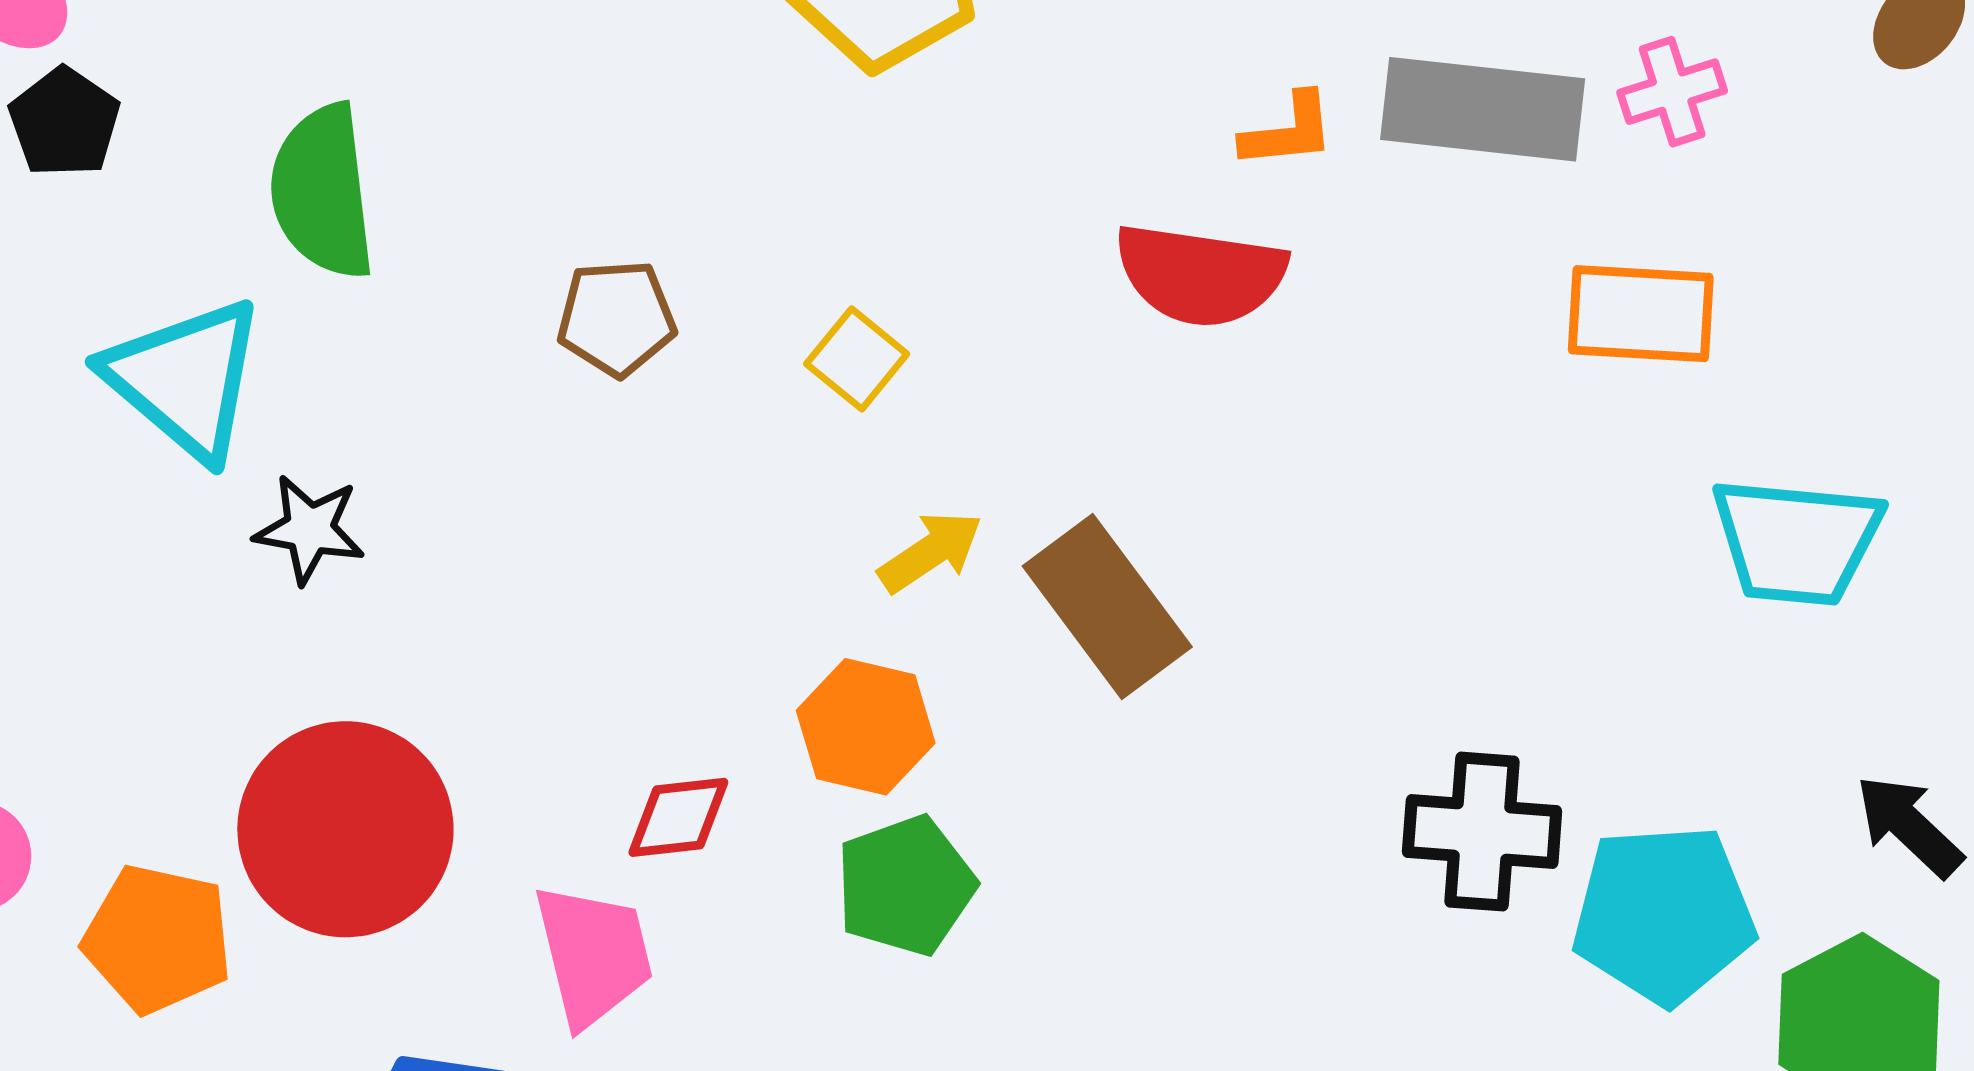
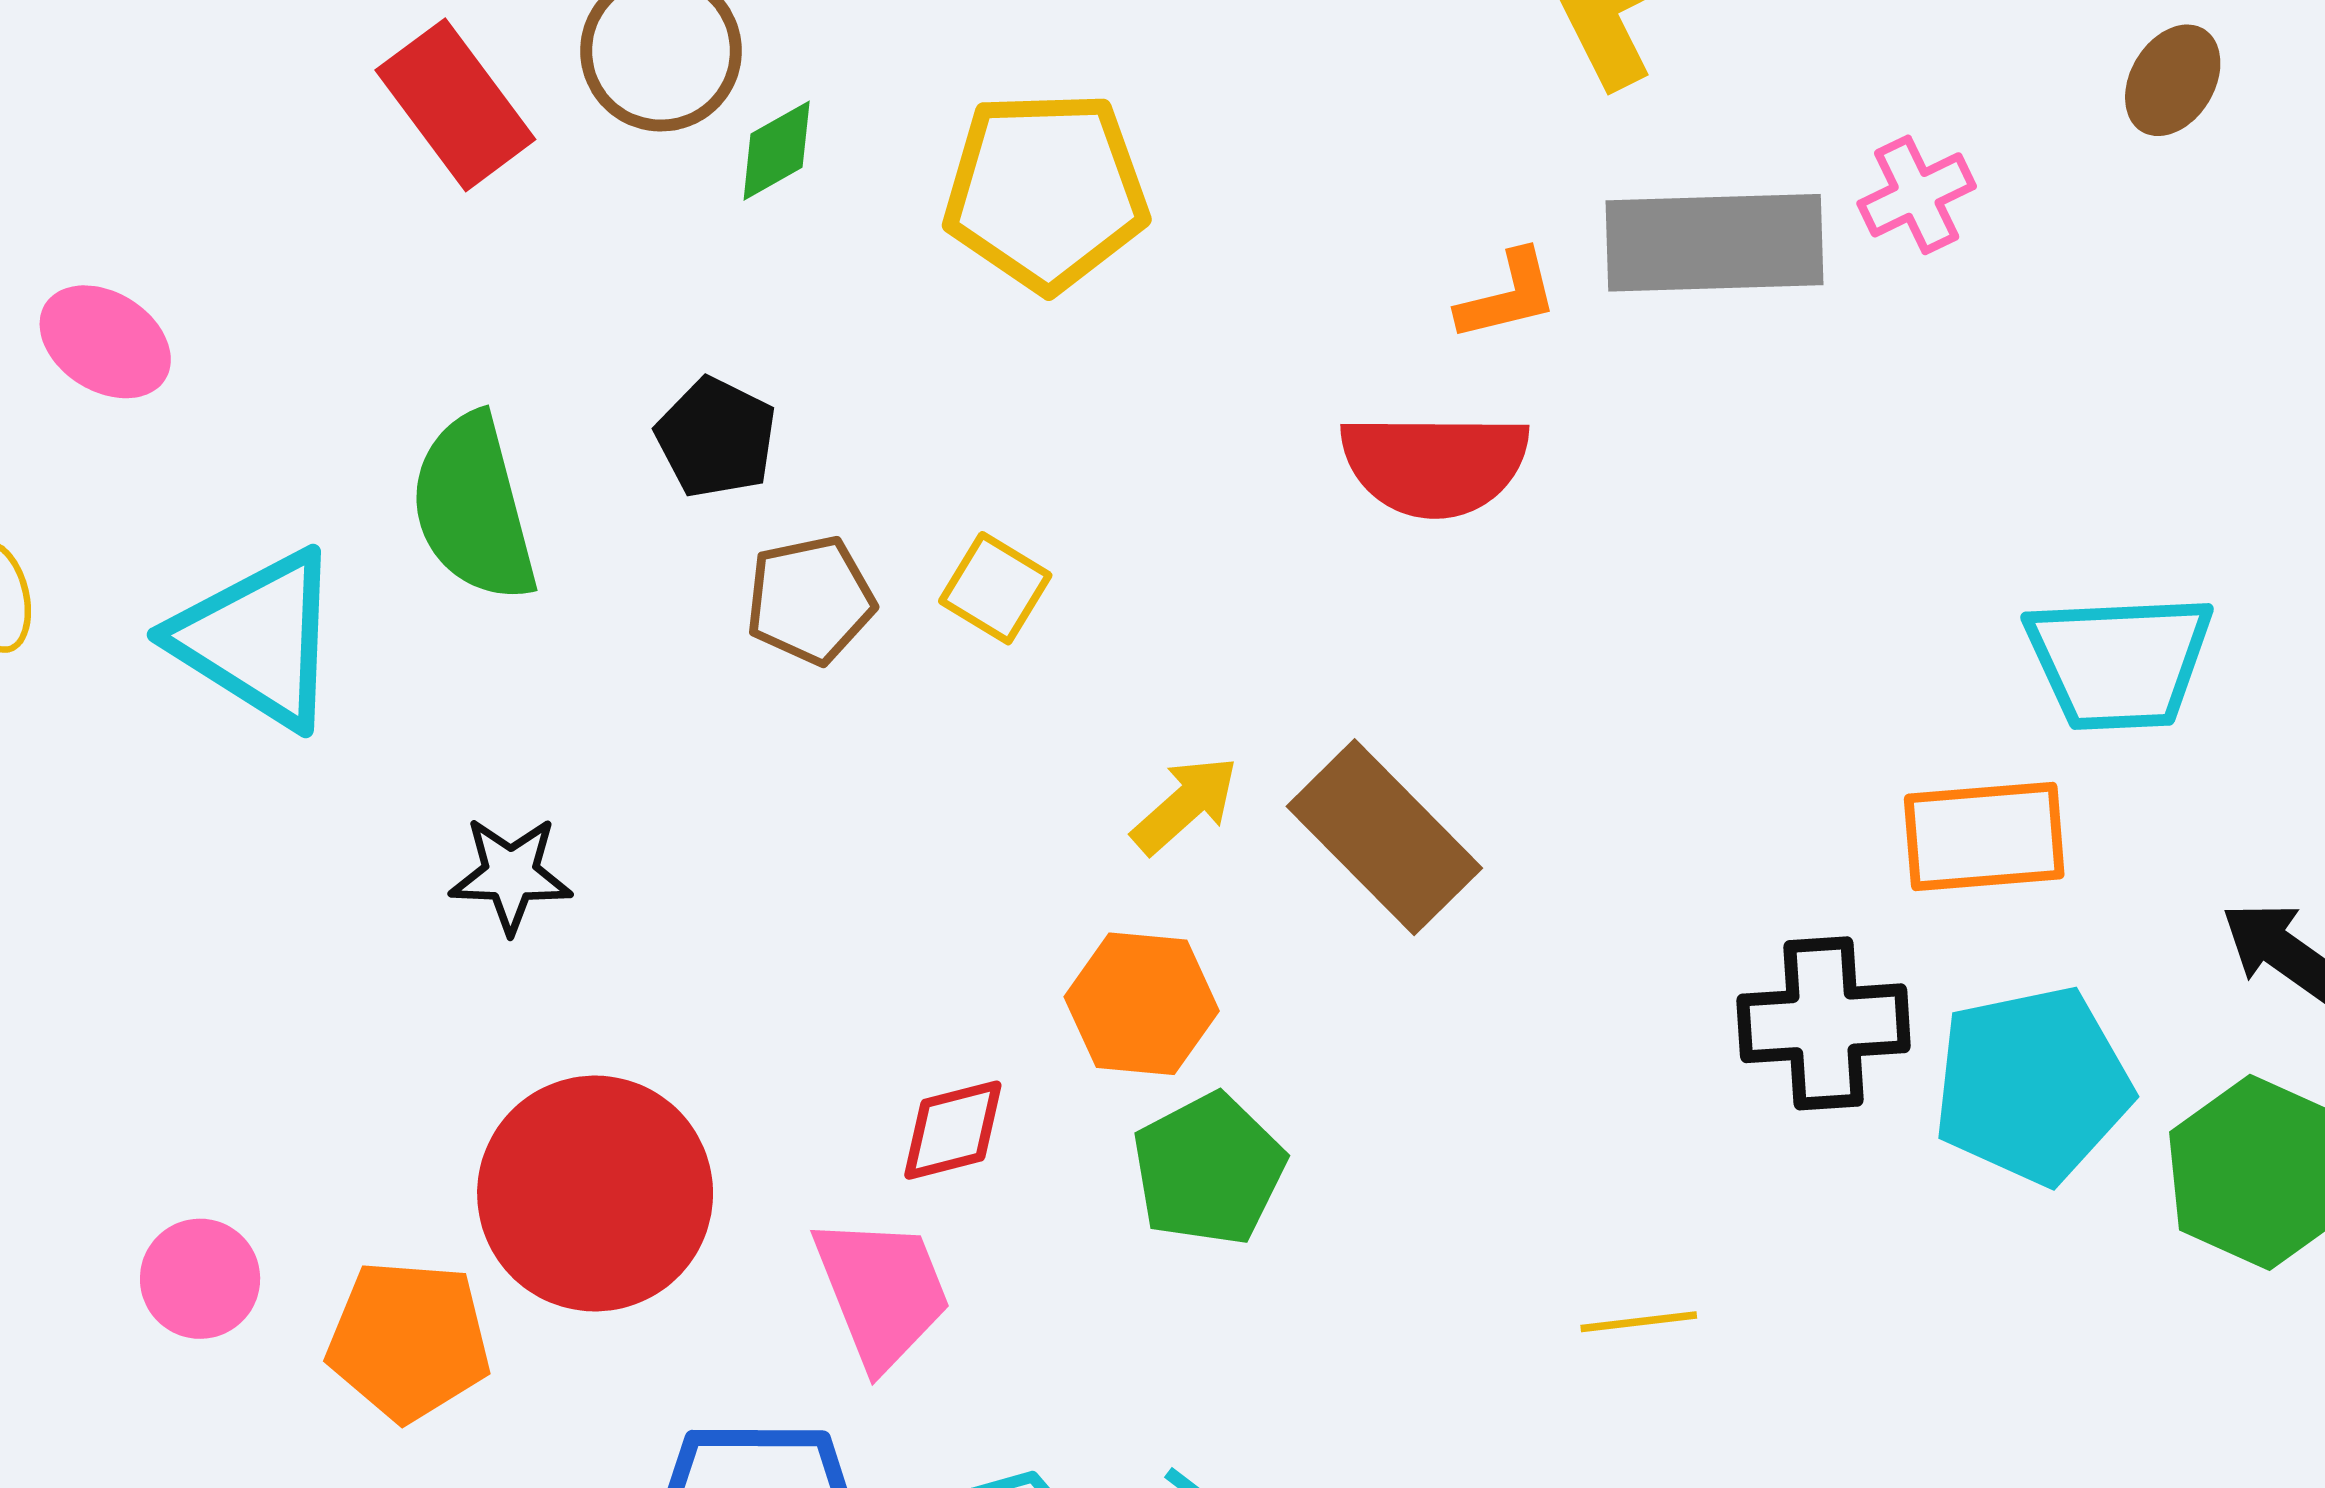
black pentagon: (64, 122) -> (716, 438), moved
orange rectangle: (1641, 314) -> (1984, 836), moved
yellow square: (857, 359) -> (995, 588), moved
cyan triangle: (185, 379) -> (258, 639), moved

